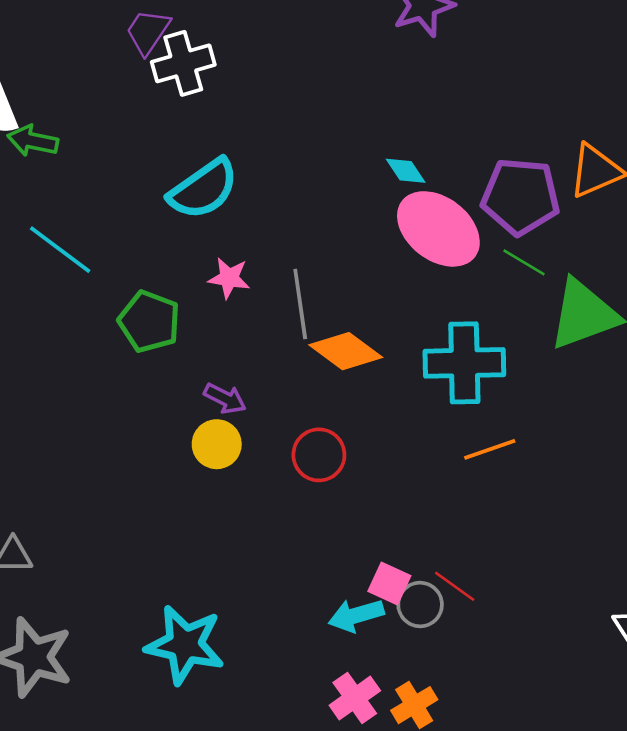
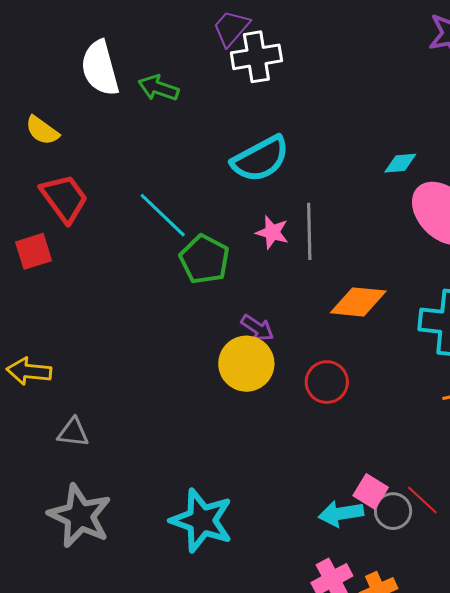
green arrow: (33, 141) -> (158, 88), moved
cyan diamond: (406, 171) -> (400, 163), moved, turned -68
cyan line: (60, 250) -> (163, 215), moved
gray line: (300, 304) -> (309, 231), moved
orange diamond: (346, 351) -> (358, 302), turned -38
yellow circle: (217, 444) -> (246, 364), size x1.4

